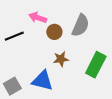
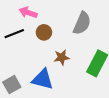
pink arrow: (38, 18) -> (28, 13), moved
brown circle: (54, 32) -> (44, 32), moved

